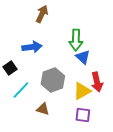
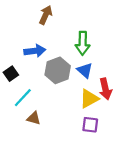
blue triangle: (83, 57) -> (85, 70), moved
gray hexagon: (53, 80) -> (58, 70), moved
brown triangle: (43, 109) -> (34, 118), moved

